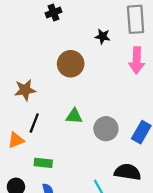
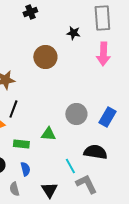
green triangle: (74, 116) -> (48, 134), moved

